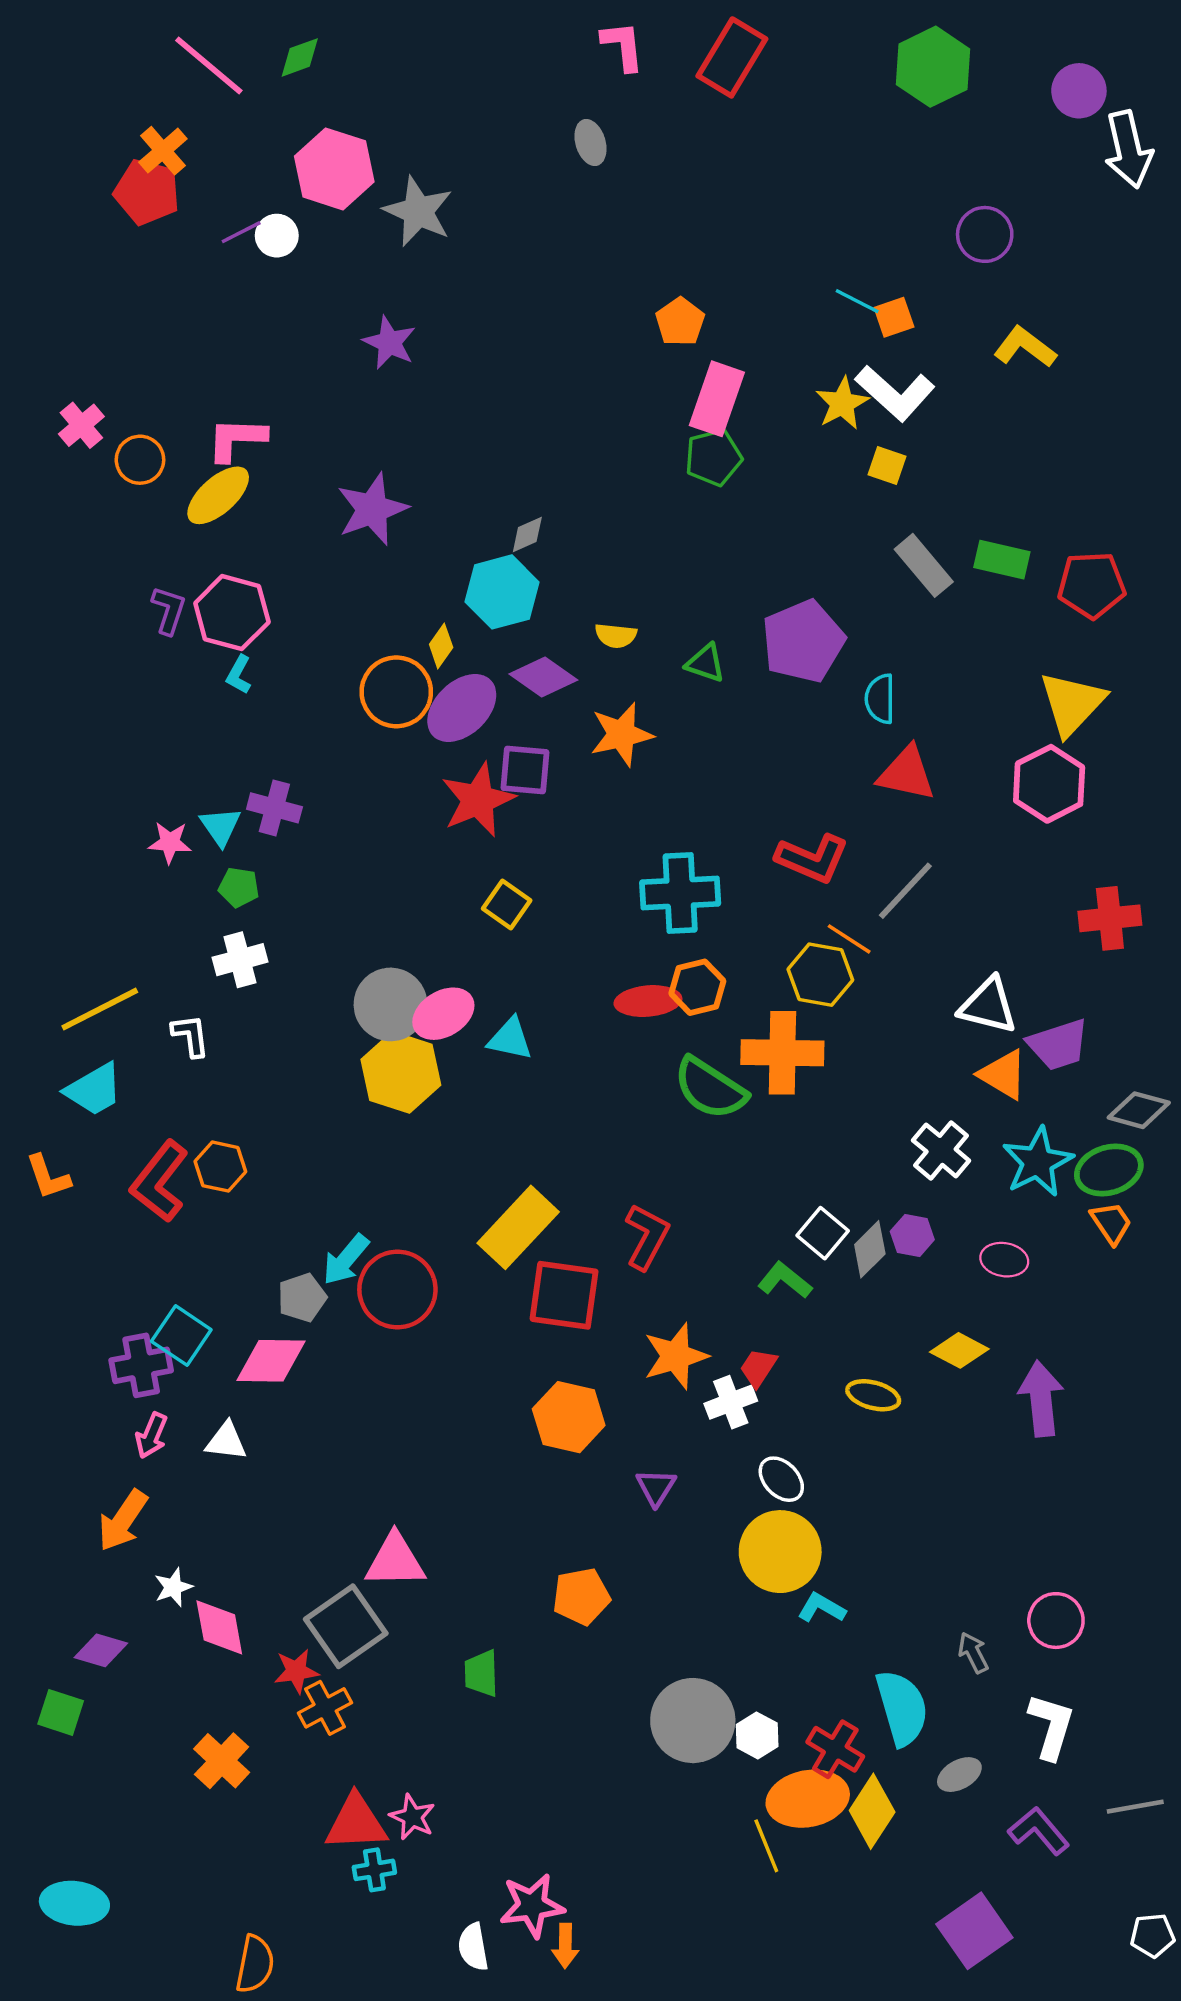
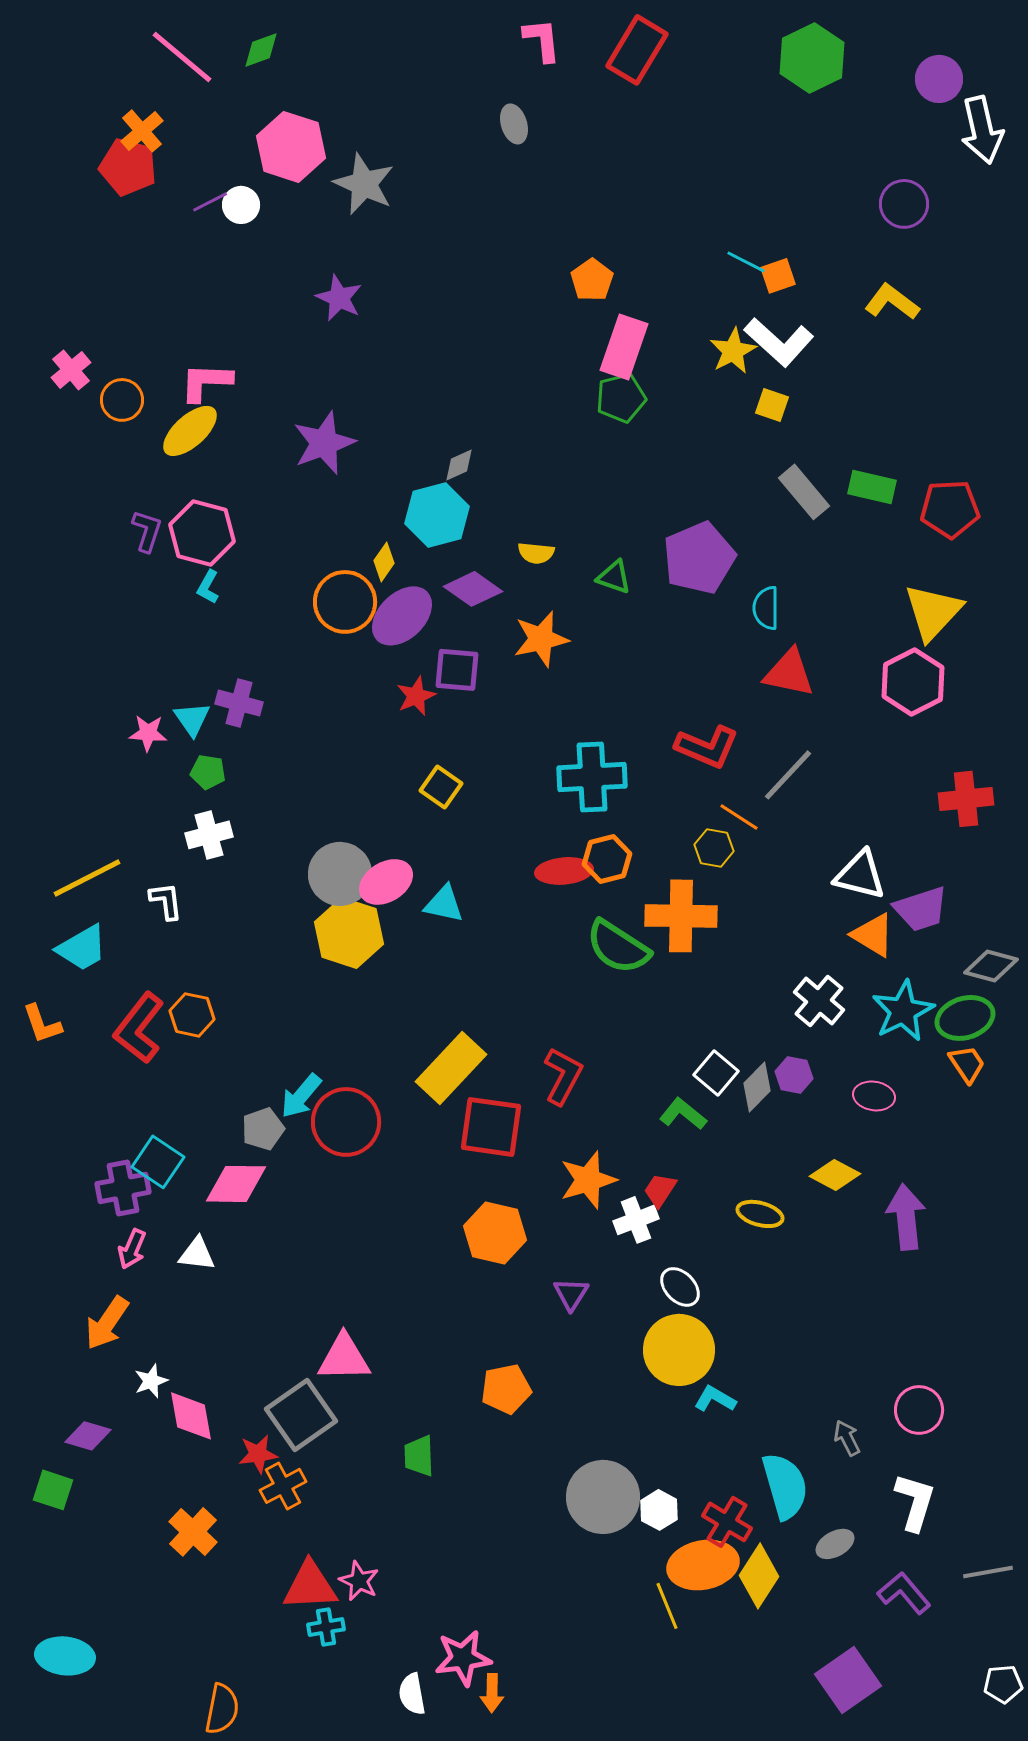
purple circle: (985, 234) -> (904, 204), moved
red star: (478, 800) -> (416, 696), size x0.6
yellow hexagon: (820, 975) -> (714, 848), size x0.7

